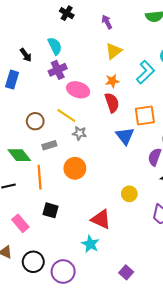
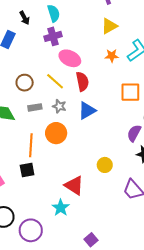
orange star: (112, 81) -> (112, 56), moved
red semicircle: (112, 103) -> (82, 82), moved
gray star: (80, 133) -> (59, 106), moved
blue triangle: (125, 136) -> (87, 111), moved, turned 30
orange line: (40, 177) -> (31, 145), moved
black square: (51, 210) -> (27, 170), turned -35

